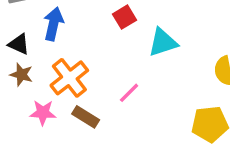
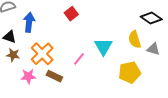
cyan triangle: (163, 42) -> (103, 47), moved, turned -36

